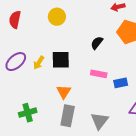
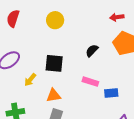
yellow arrow: (39, 63) -> (30, 80), moved
orange triangle: (64, 92) -> (54, 96), turned 42

